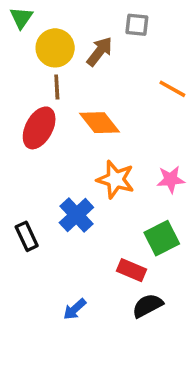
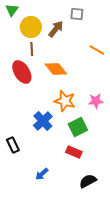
red ellipse: (39, 128) -> (22, 72), turned -60
black rectangle: (27, 236) -> (13, 145), moved
green square: (162, 238) -> (78, 127), moved
black semicircle: (148, 306) -> (88, 181), moved

